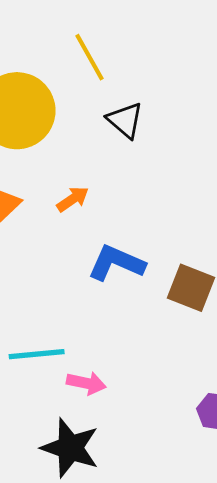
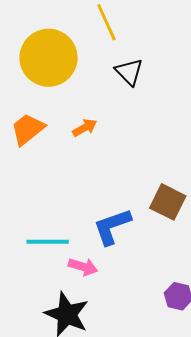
blue L-shape: (116, 263) -> (112, 226), moved, turned -48

